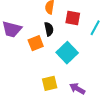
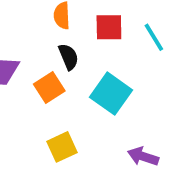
cyan line: (95, 28) -> (154, 37), turned -49
yellow square: (50, 83) -> (62, 147), moved

